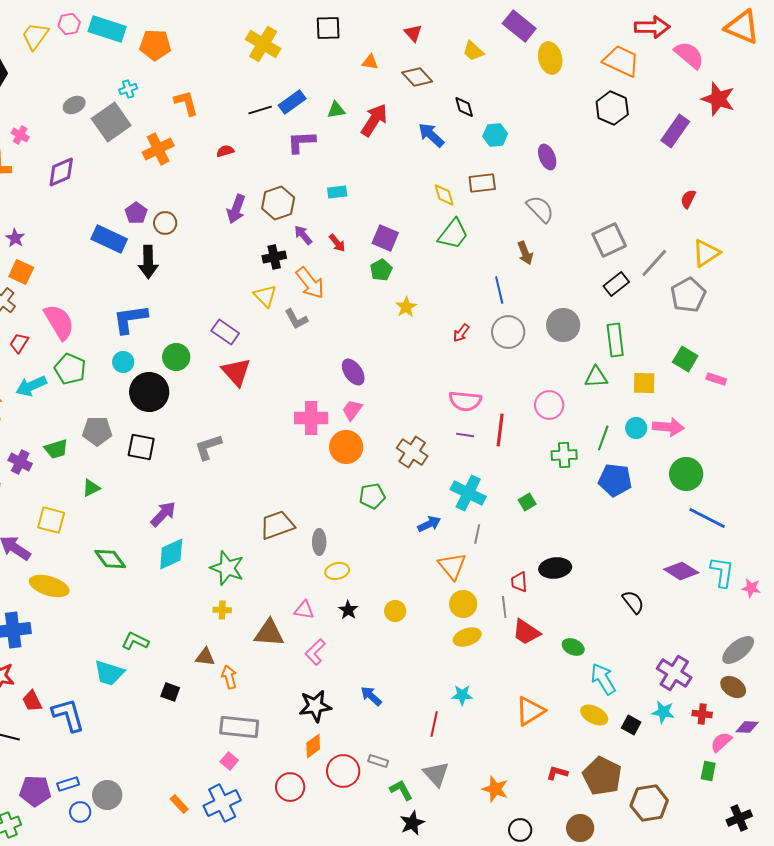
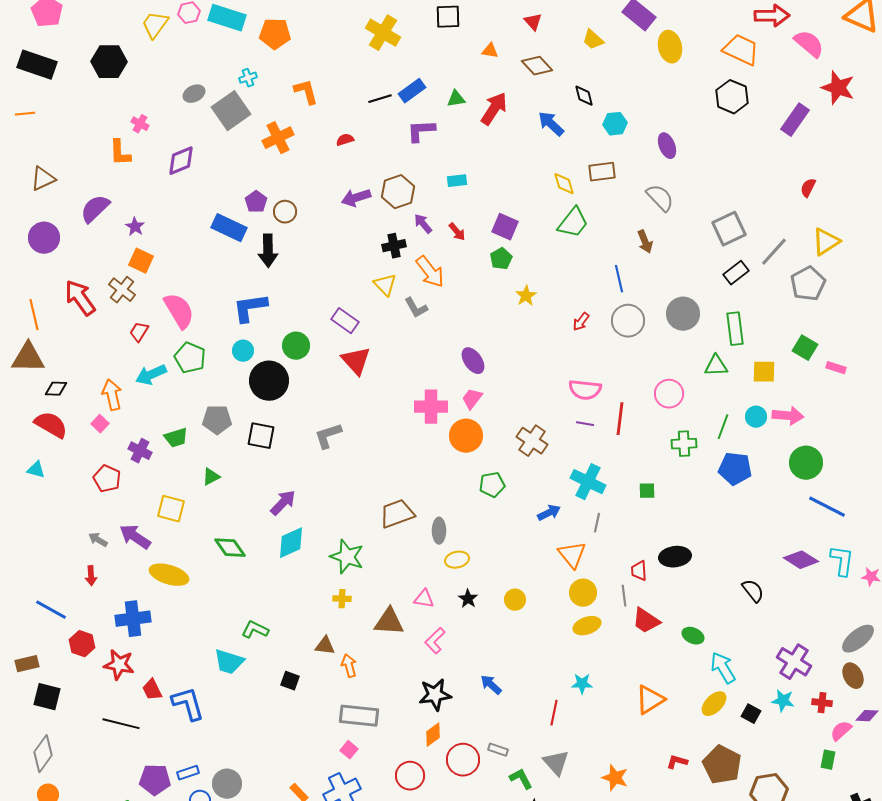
purple arrow: (236, 209) -> (356, 198), turned 52
green square: (527, 502) -> (647, 491), turned 30
brown ellipse: (733, 687) -> (853, 676), turned 30
yellow ellipse: (594, 715) -> (714, 704), turned -72

